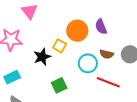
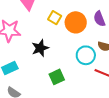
yellow square: (60, 46) -> (55, 18), moved

